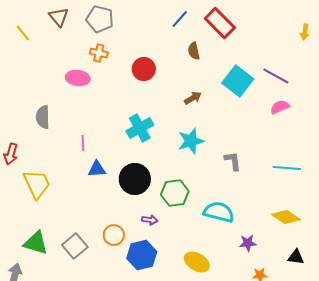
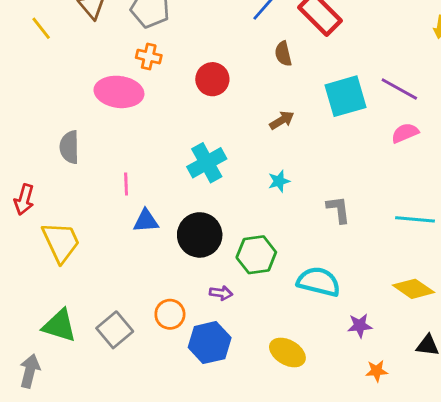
pink ellipse: (78, 78) -> (119, 92), size x1.4
cyan square: (238, 81) -> (346, 96), turned 36
cyan star: (191, 141) -> (279, 181), size x0.6

